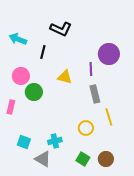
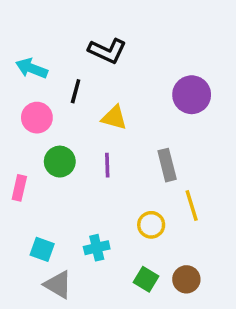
purple line: (91, 69) -> (107, 165), moved
pink circle: (21, 76) -> (37, 118), moved
yellow triangle: (65, 77) -> (114, 118), moved
gray triangle: (43, 159) -> (58, 285), moved

